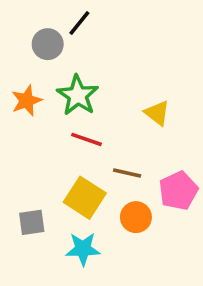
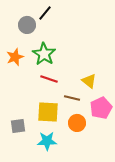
yellow triangle: (157, 113) -> (89, 81), moved
yellow square: (85, 198) -> (48, 112), turned -30

